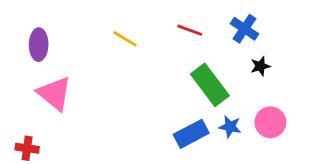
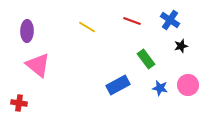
green rectangle: (210, 85) -> (146, 59), size x0.7
blue rectangle: (191, 134) -> (118, 85), moved

